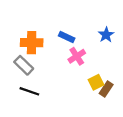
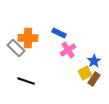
blue star: (106, 35) -> (94, 61), moved
gray rectangle: (24, 65) -> (16, 48), moved

